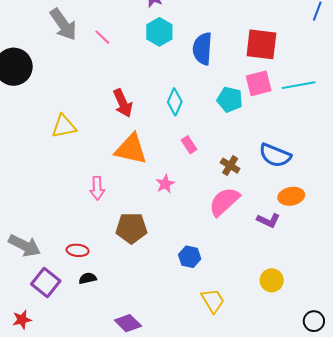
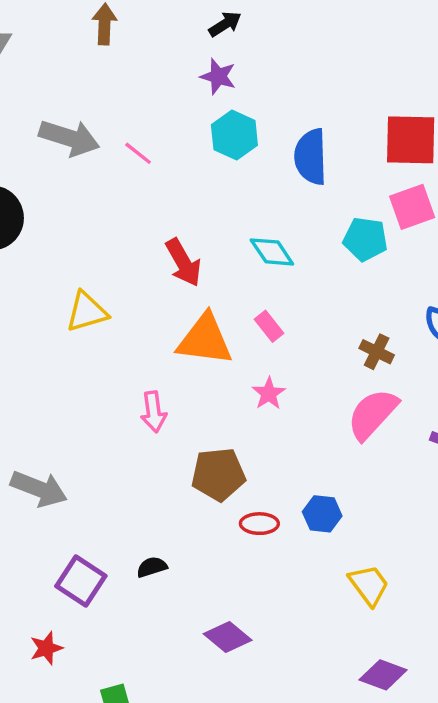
gray arrow: (63, 24) -> (69, 138), turned -32
cyan diamond: (175, 102) -> (272, 252), turned -52
pink rectangle: (189, 145) -> (269, 326), moved
gray arrow: (24, 246) -> (39, 489), moved
red ellipse: (78, 250) -> (259, 524), moved

